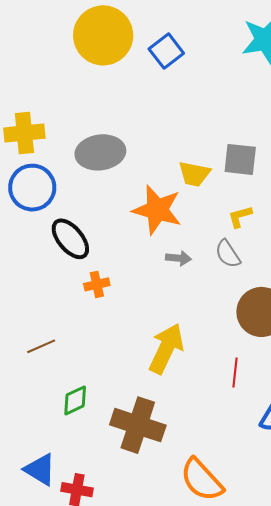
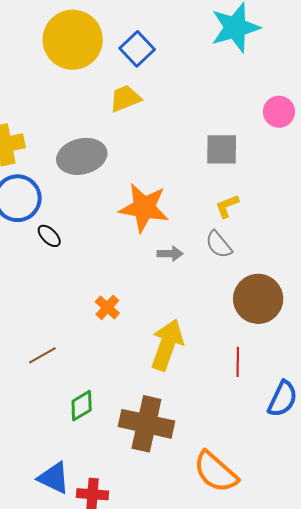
yellow trapezoid: (194, 174) -> (125, 98), moved, turned 152
black ellipse: (70, 239) -> (49, 236), moved, size x0.6
orange cross: (97, 284) -> (107, 307), moved, turned -30

